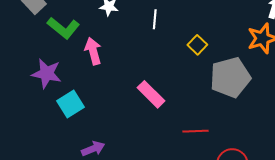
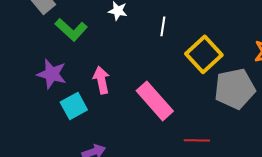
yellow square: (197, 45) -> (204, 54), size x1.8
pink arrow: (93, 51) -> (101, 80), moved
pink rectangle: (151, 94) -> (155, 101), size x1.4

